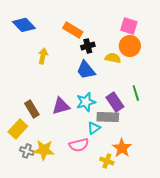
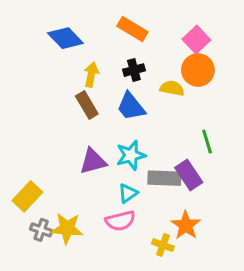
blue diamond: (24, 25) -> (65, 38), moved
pink square: (129, 26) -> (196, 40), turned 30
orange rectangle: (73, 30) -> (132, 29), moved
yellow arrow: (43, 56) -> (91, 75), moved
purple rectangle: (115, 102) -> (189, 175), moved
brown rectangle: (32, 109) -> (87, 105), moved
cyan triangle: (94, 128) -> (128, 193), moved

